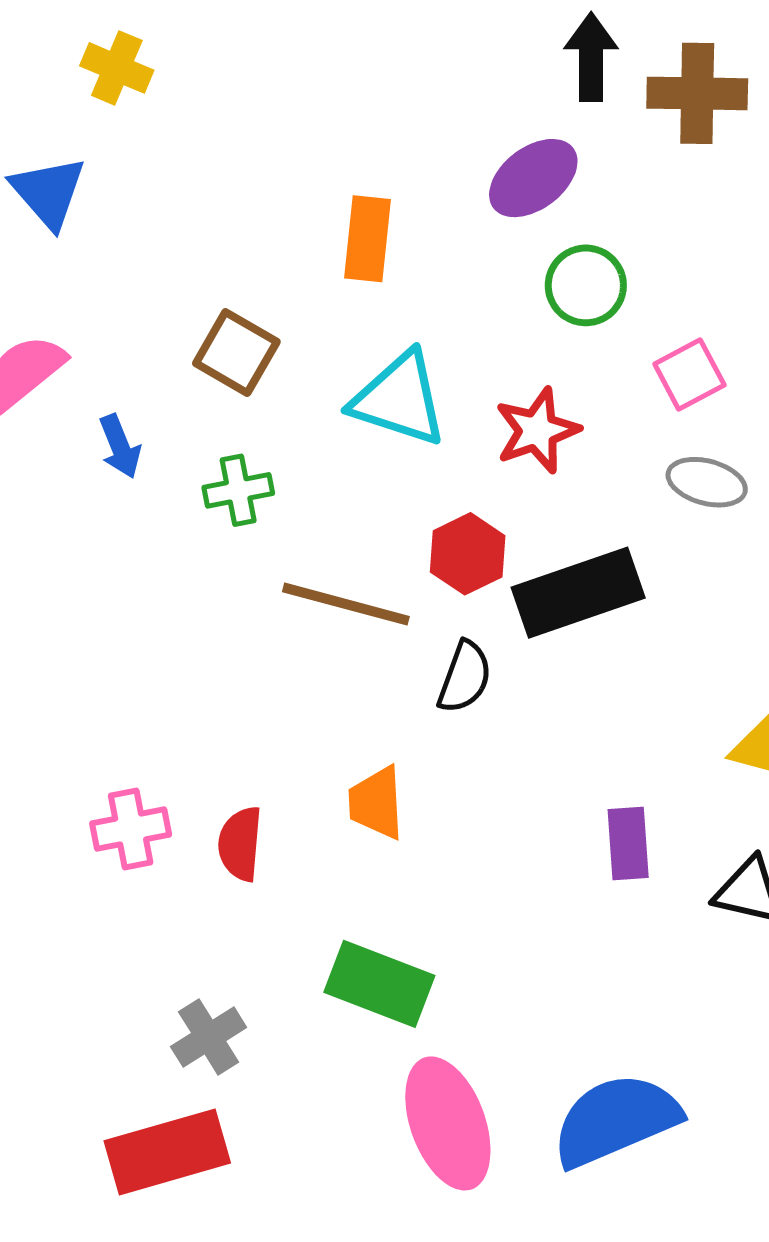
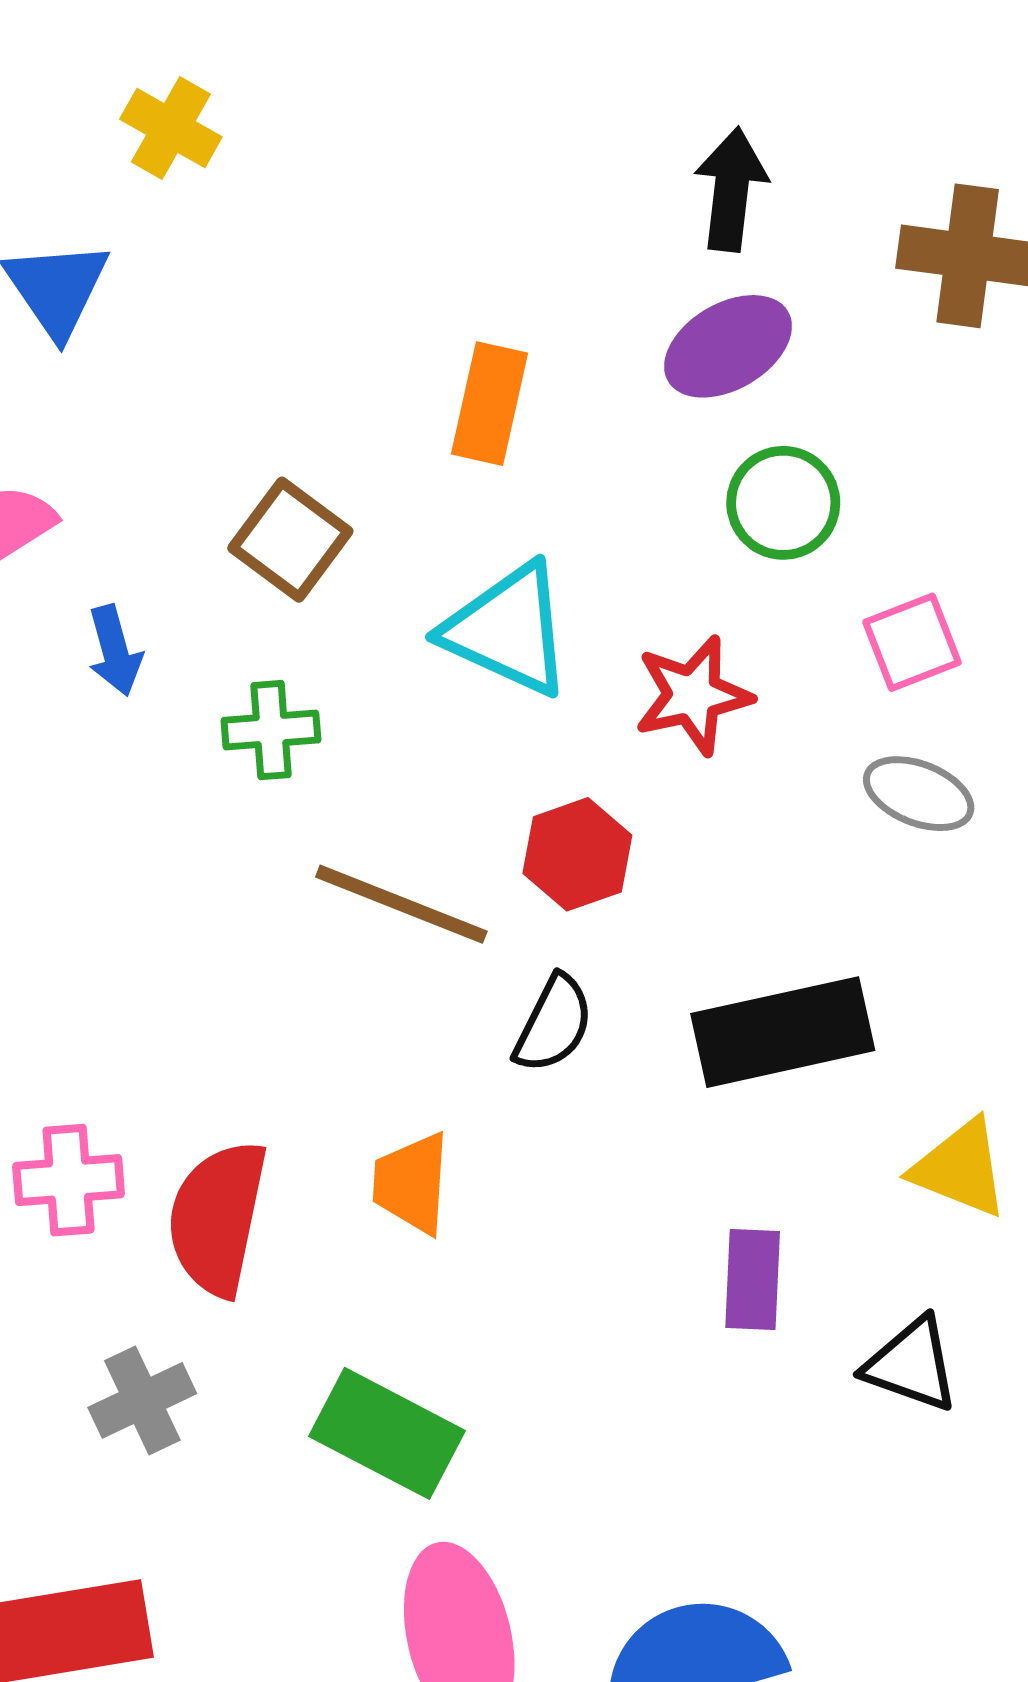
black arrow: (591, 57) -> (731, 189), moved
black rectangle: (578, 593) -> (783, 1032), moved
red semicircle: (240, 844) -> (217, 1218), size x1.5
gray cross: (209, 1037) -> (142, 1400), moved

